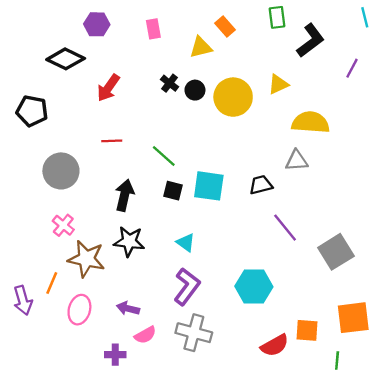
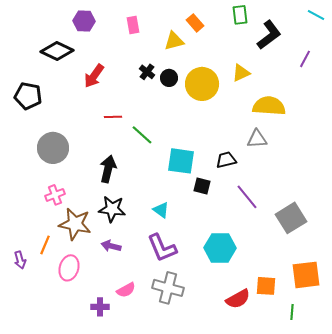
cyan line: (365, 17) -> (316, 15), turned -48
red line: (112, 141) -> (113, 117), moved
black square: (173, 191) -> (202, 186), moved
pink cross: (63, 225) -> (55, 195), turned 30
purple L-shape: (187, 286) -> (162, 248), turned 120
purple arrow: (23, 300) -> (20, 260), size x0.7
purple arrow: (128, 308) -> (111, 246), moved

